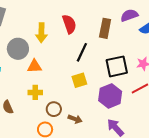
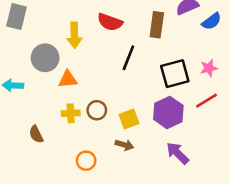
red semicircle: (69, 24) -> (110, 22), turned 132
yellow square: (79, 80) -> (129, 119), moved
brown circle: (54, 109) -> (97, 110), moved

